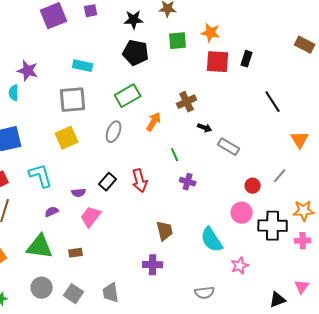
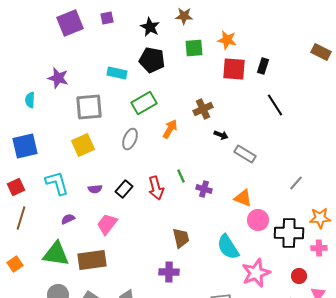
black star: (134, 20) -> (150, 27), turned 30
cyan rectangle: (83, 66) -> (117, 73), moved
purple star: (28, 71) -> (58, 78), moved
black line: (273, 102) -> (275, 105), moved
orange triangle: (300, 140) -> (243, 198), moved, turned -36
green line: (175, 155) -> (181, 176), moved
red circle: (253, 186) -> (299, 276), moved
purple semicircle: (79, 193) -> (95, 189), moved
brown rectangle: (76, 253) -> (92, 260), size x2.0
pink star: (240, 266) -> (256, 273), size x1.6

